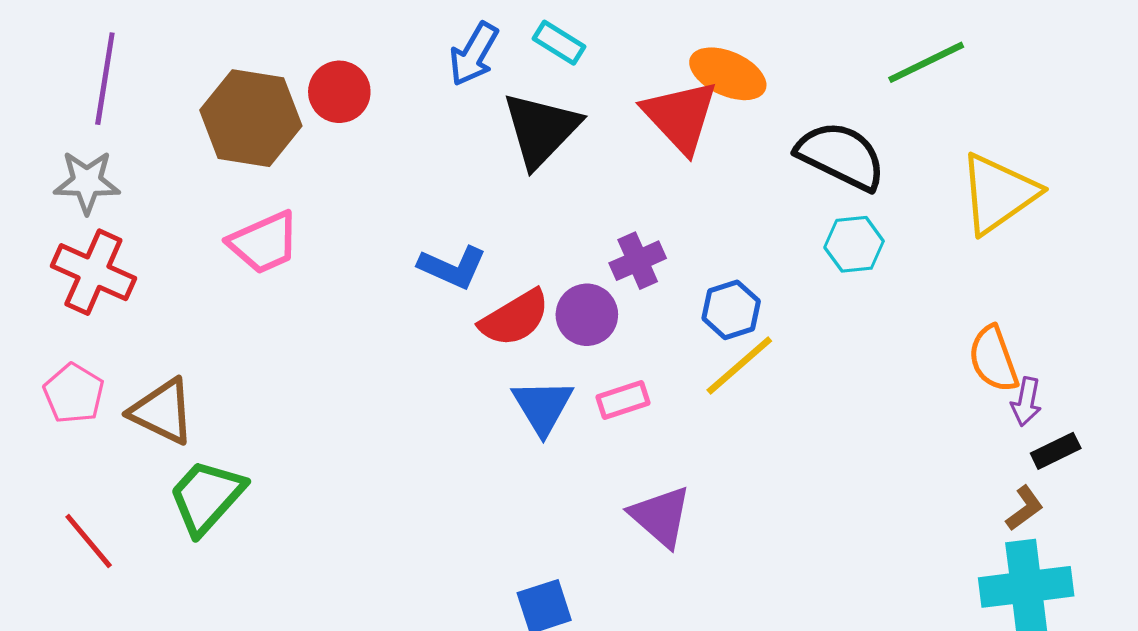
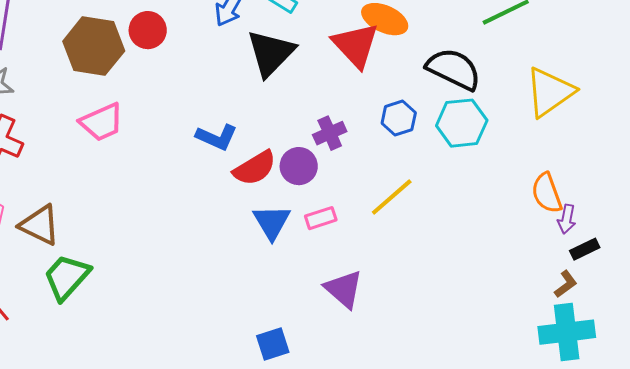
cyan hexagon: (854, 244) -> (462, 123), size x1.4
blue hexagon: (731, 310) -> (399, 118), moved

